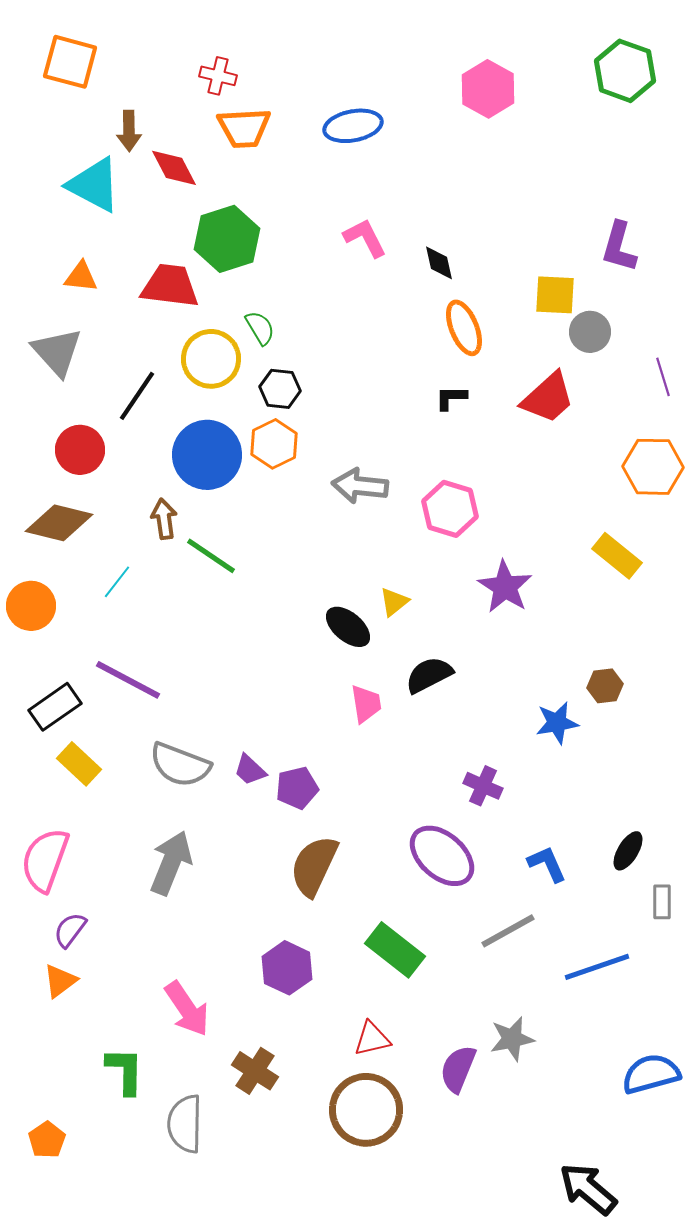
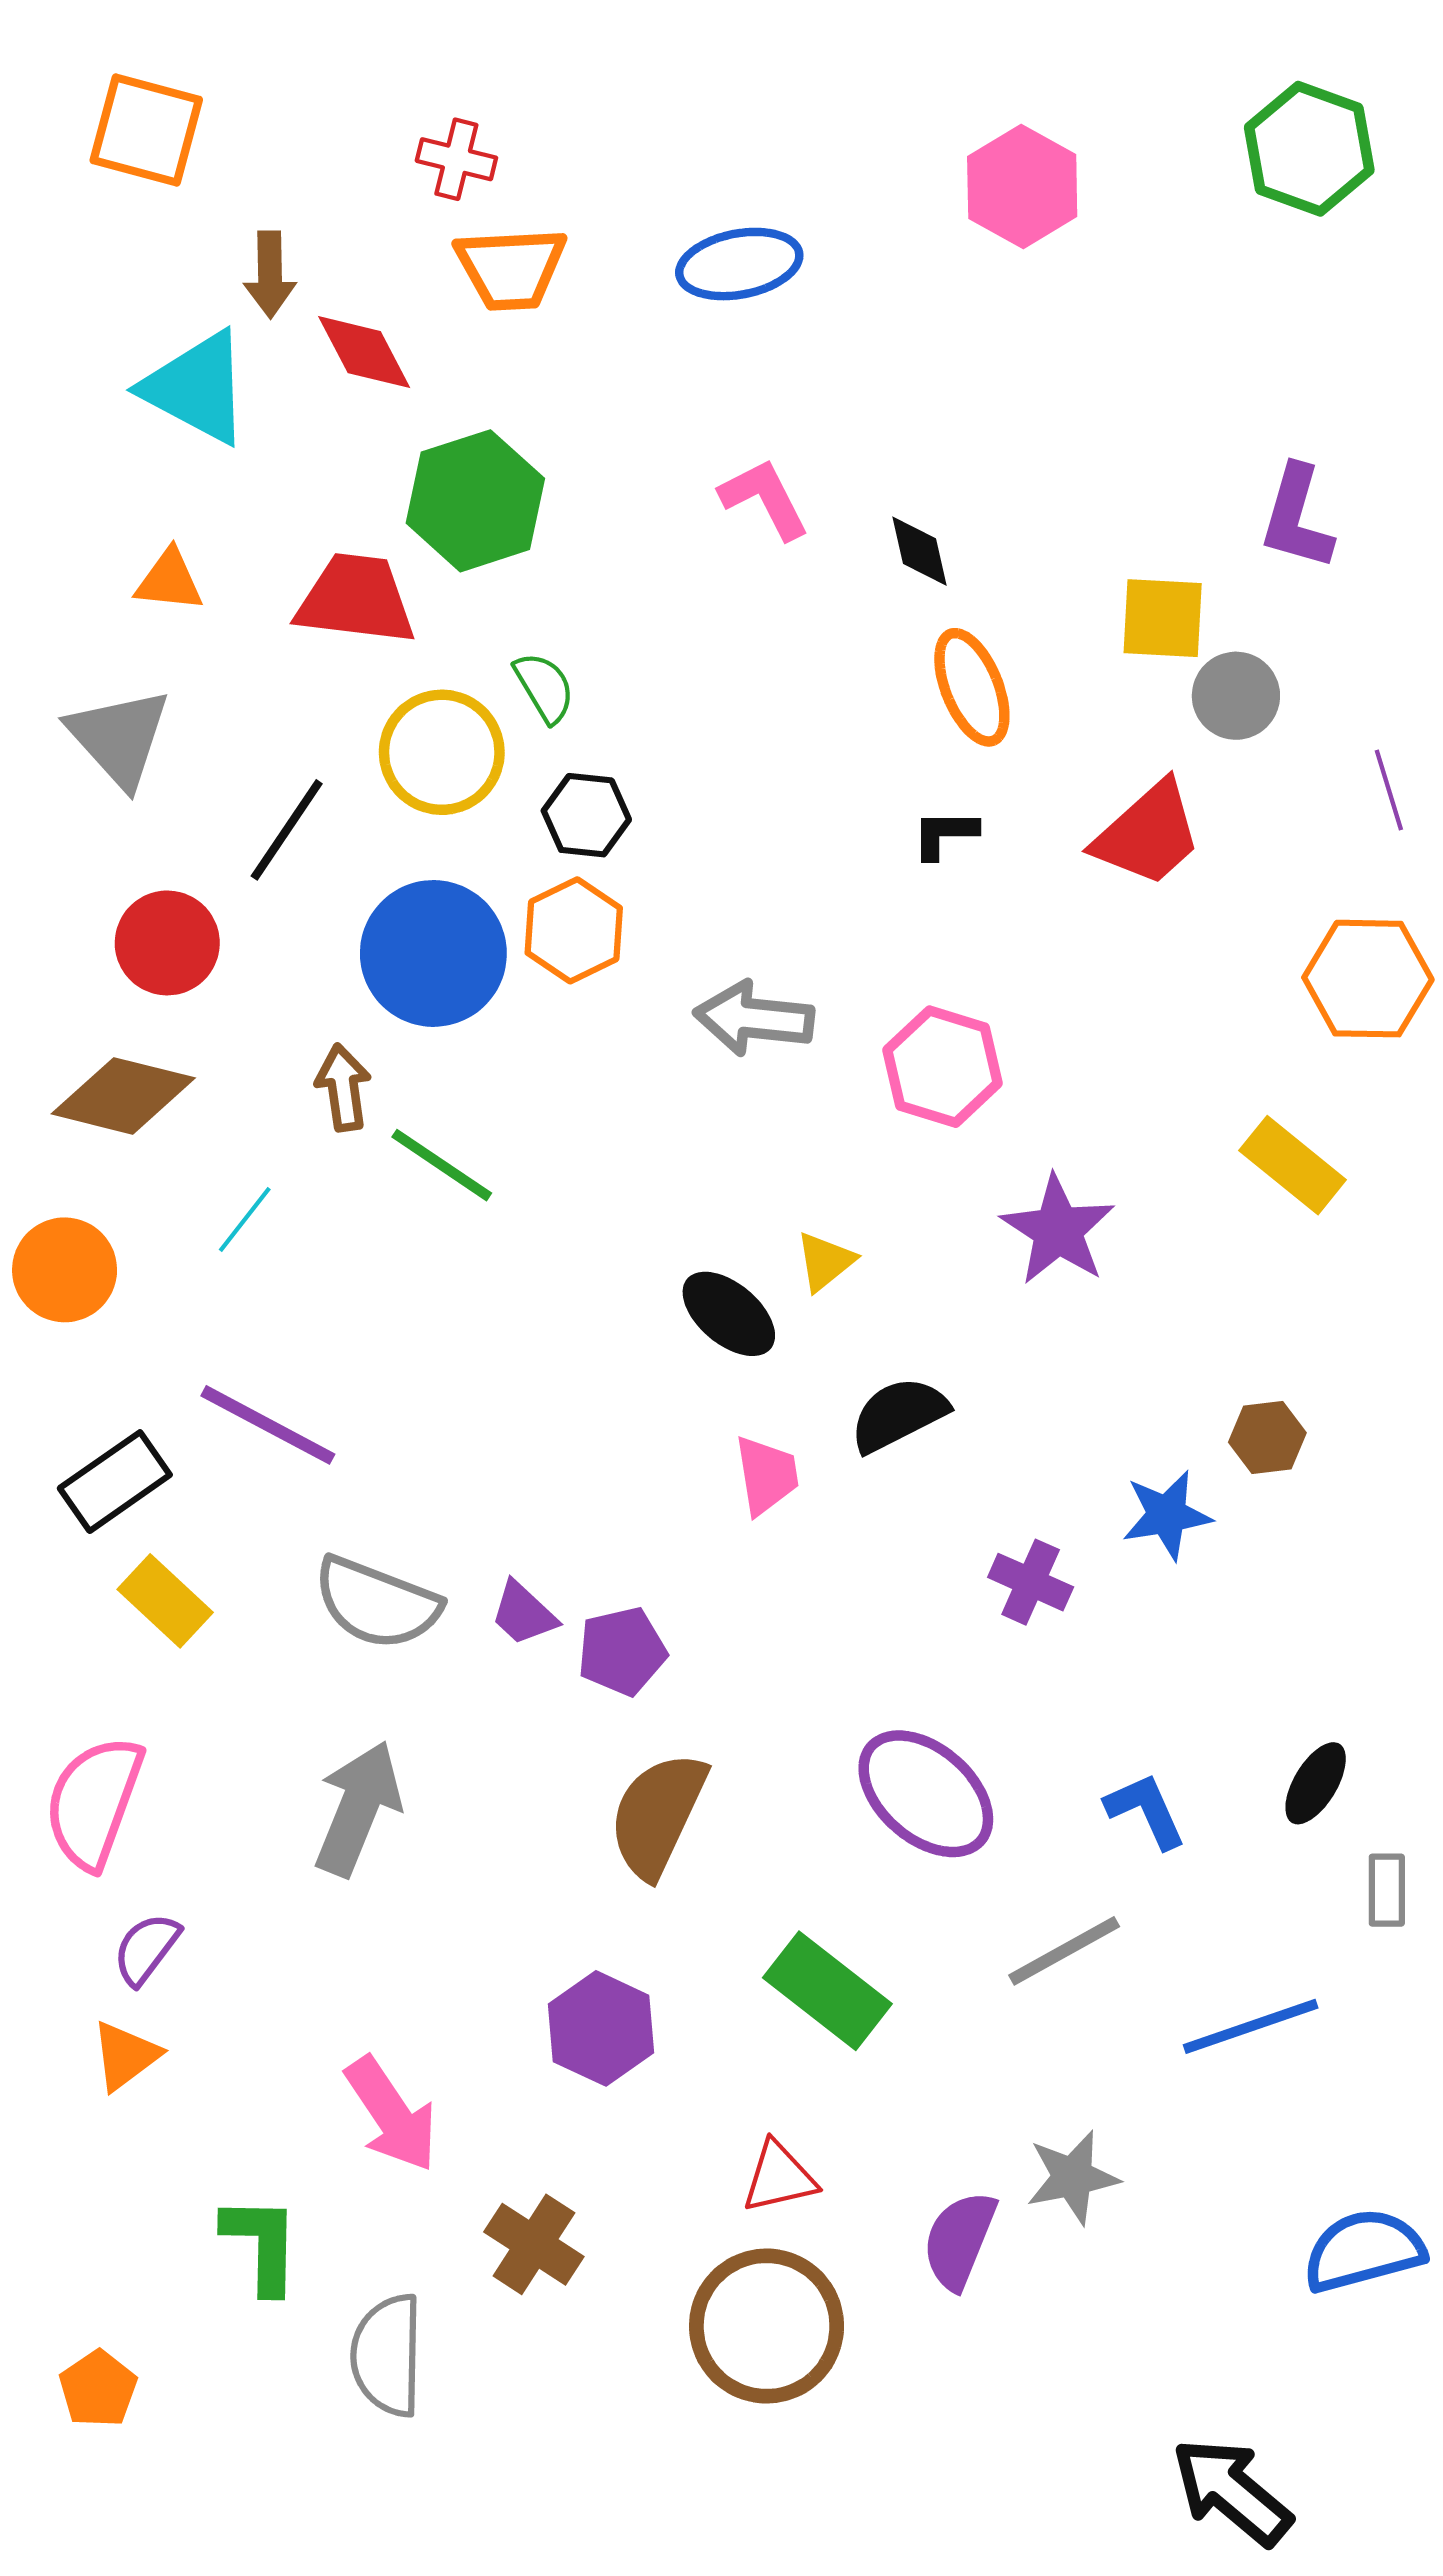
purple cross: (483, 786) -> (1031, 1582), moved

